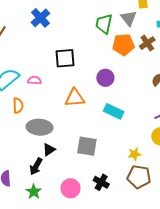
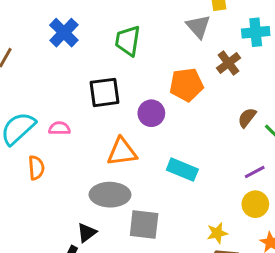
green trapezoid: (104, 24) -> (128, 41), moved
orange pentagon: (123, 45) -> (186, 85), moved
purple circle: (105, 78) -> (151, 113), moved
gray ellipse: (39, 127) -> (110, 195), moved

